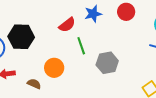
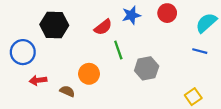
black hexagon: (21, 37) -> (54, 25), moved

